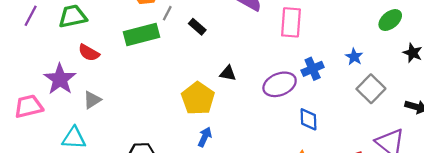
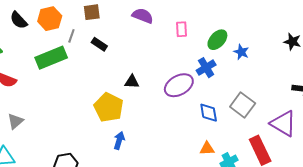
green ellipse: (390, 20) -> (217, 40), moved
pink rectangle: (291, 22) -> (182, 29), size x0.6
gray square: (371, 89) -> (243, 105), moved

